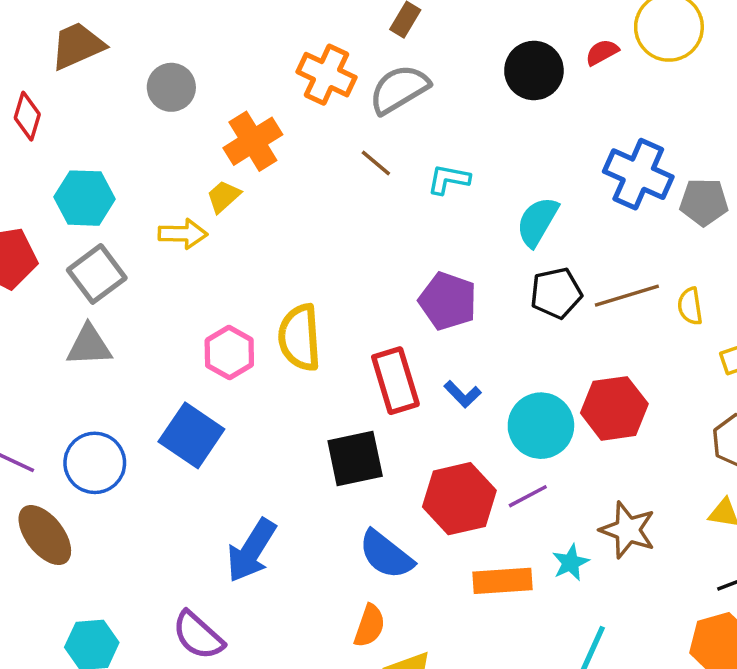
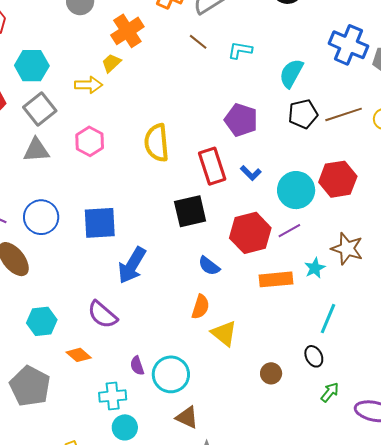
pink hexagon: (229, 353) -> (90, 141), moved
blue square: (191, 435) -> (100, 223), moved, turned -36
blue semicircle: (386, 555) -> (209, 266), size x0.7

